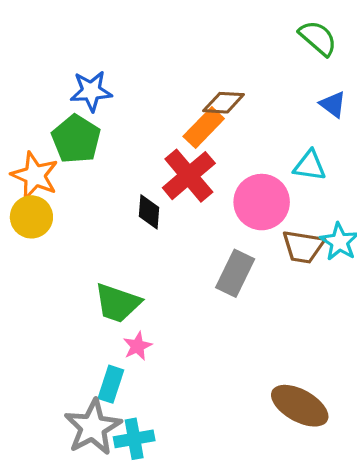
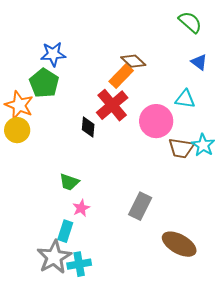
brown diamond: (224, 103) -> (133, 61), turned 40
gray rectangle: (235, 273) -> (140, 206), moved
green trapezoid: (118, 303) -> (69, 182), size x0.7

